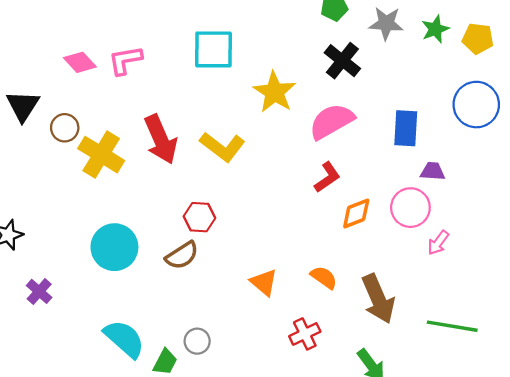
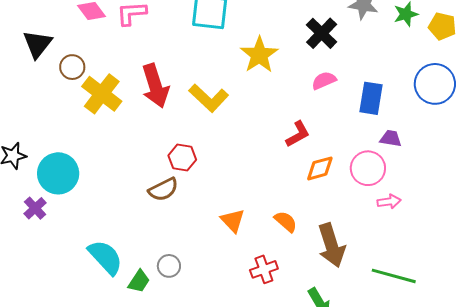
pink semicircle: (332, 121) -> (324, 81), moved, size x0.6
pink arrow: (438, 243) -> (389, 202), turned -140
cyan circle: (114, 247) -> (58, 173), moved

